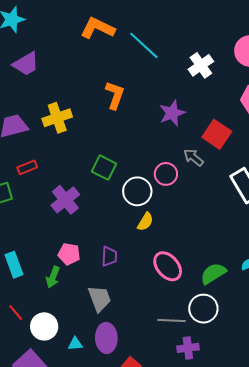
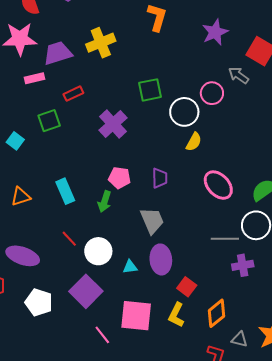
green square: (104, 168) -> (150, 90), turned -35

